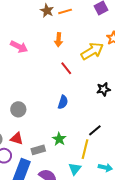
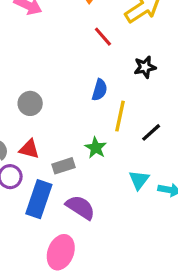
black star: (103, 89) -> (145, 67), moved
yellow line: (85, 149) -> (120, 116), moved
cyan triangle: (75, 169) -> (139, 180), moved

